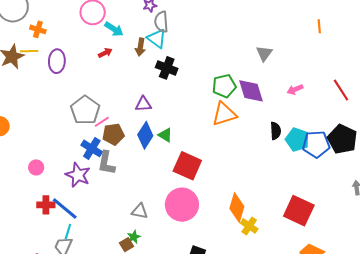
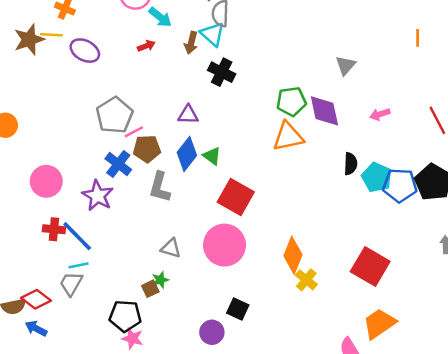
purple ellipse: (57, 61) -> (85, 51), turned -70
gray L-shape: (106, 163) -> (160, 187), moved
pink circle: (36, 167) -> (46, 181), size x1.6
cyan line: (68, 232) -> (78, 265), turned 56

